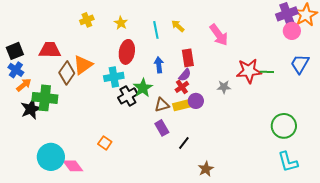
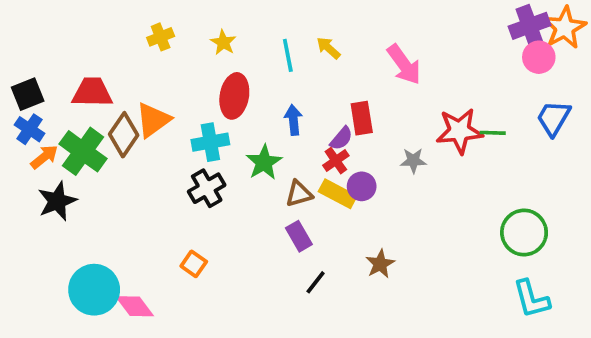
red rectangle: (188, 58) -> (362, 118), moved
black cross: (128, 96) -> (207, 188), moved
green cross: (45, 98) -> (83, 151), moved, turned 30
yellow rectangle: (183, 105) -> (338, 194), turned 42
black line: (184, 143) -> (316, 282), moved
brown star: (206, 169) -> (380, 264), moved

